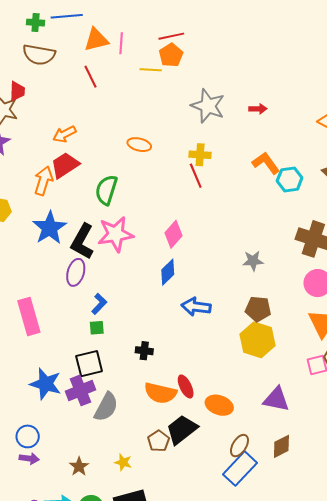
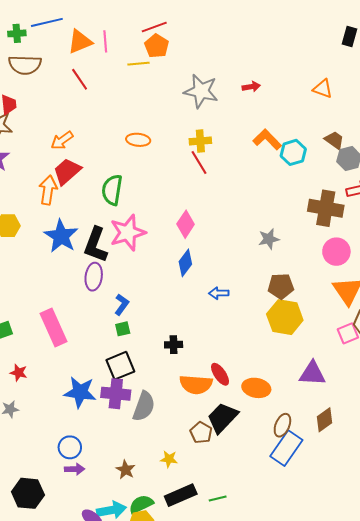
blue arrow: (196, 307) -> (219, 293), size x0.7
purple cross: (80, 390) -> (116, 394), turned 36

